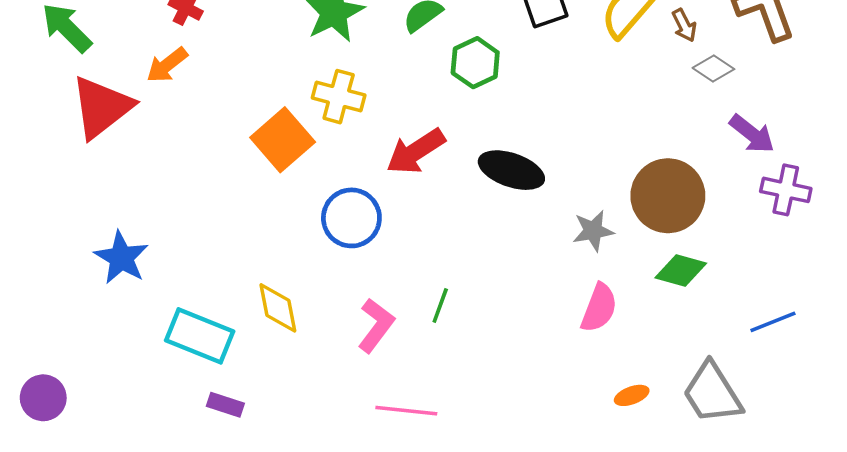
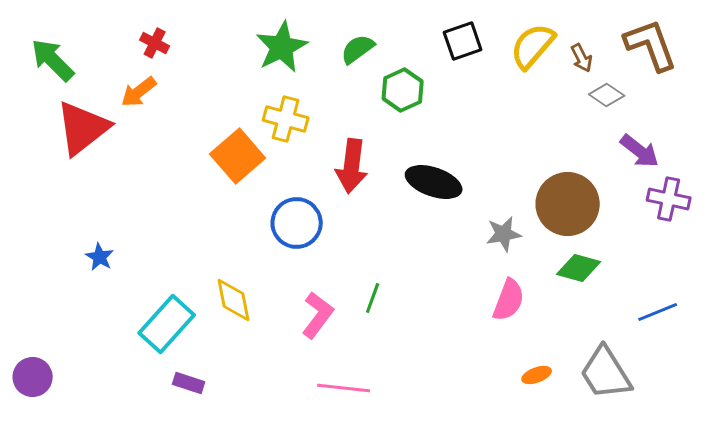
red arrow: (416, 151) -> (352, 166), turned -50
blue star: (121, 258) -> (100, 257), size x0.6
cyan rectangle: (200, 336) -> (167, 324), turned -70

